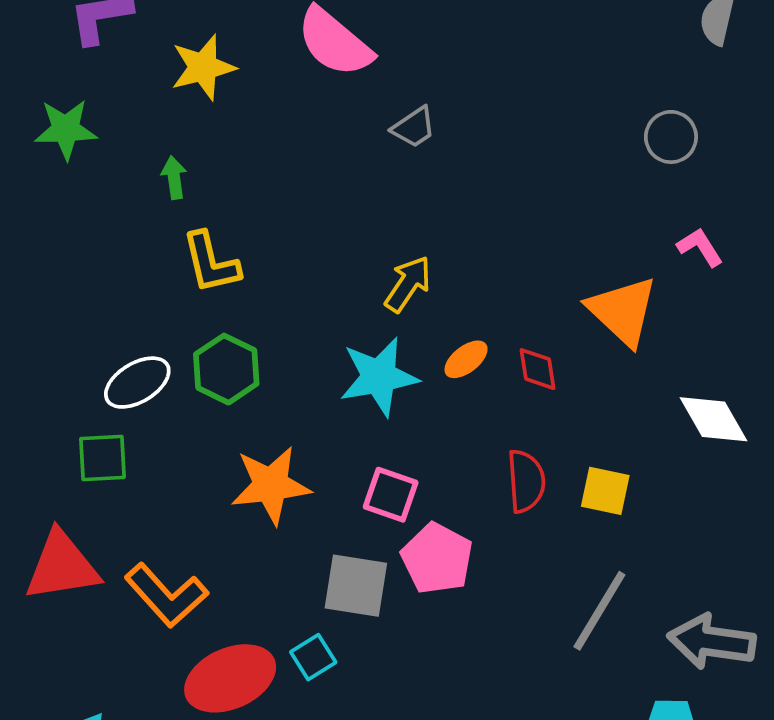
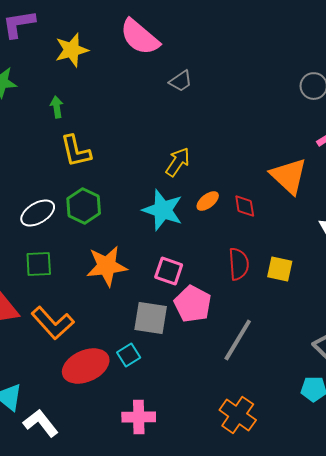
cyan star: (379, 377) -> (163, 210), turned 30
green square: (102, 458) -> (39, 264), moved
gray line: (599, 611) -> (238, 340), moved

